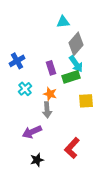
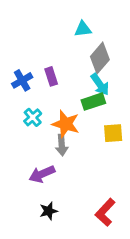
purple rectangle: (51, 68) -> (51, 76), moved
orange star: (50, 94) -> (66, 124), size x1.5
red L-shape: (72, 148) -> (105, 212), moved

